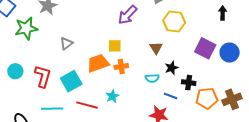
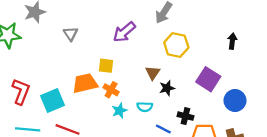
gray triangle: (66, 43) -> (71, 34), moved, turned -32
blue circle: (230, 53) -> (235, 101), moved
orange cross: (121, 66) -> (111, 90), turned 32
black star: (171, 68) -> (167, 88), moved
cyan star: (112, 96) -> (119, 111), moved

